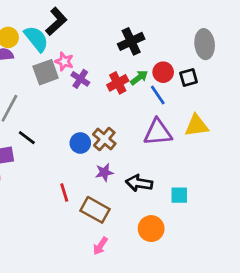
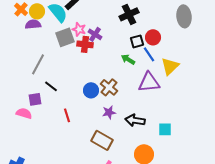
green arrow: (139, 78) -> (128, 59), moved, turned -112
black square: (189, 78) -> (137, 41), moved
purple cross: (80, 79) -> (95, 34), moved
red cross: (118, 83) -> (85, 44), moved, turned 35
yellow triangle: (197, 126) -> (170, 66), moved, turned -36
red line: (64, 192) -> (67, 115), moved

